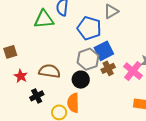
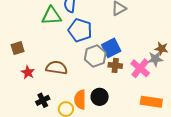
blue pentagon: (89, 28) -> (80, 30), moved
brown cross: (108, 68) -> (115, 65), turned 32
black circle: (81, 80) -> (100, 97), moved
black cross: (37, 96) -> (43, 100), moved

